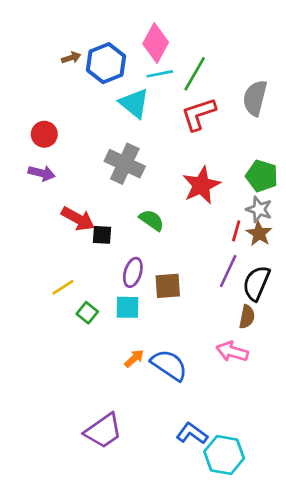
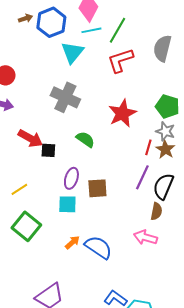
cyan triangle: (134, 103) -> (72, 52), turned 30
green square: (87, 313) -> (26, 226), moved, size x1.8

